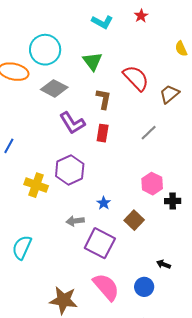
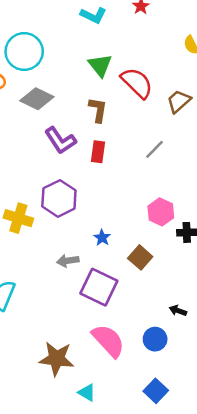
green triangle: (92, 61) -> (100, 65), moved

